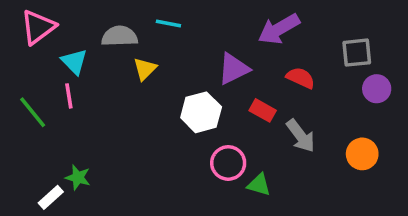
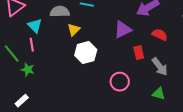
red rectangle: (263, 110) -> (139, 53), turned 48
white hexagon: (201, 112) -> (86, 53), moved
green star: (78, 177) -> (28, 70), moved
green triangle: (259, 185) -> (159, 94), moved

